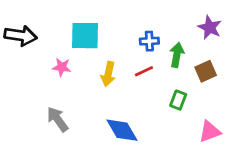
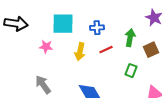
blue cross: (149, 41) -> (97, 28), moved

